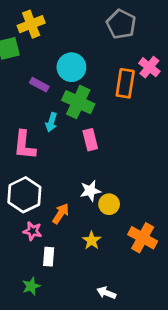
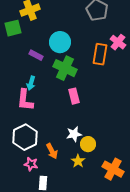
cyan arrow: (51, 122) -> (31, 83), moved
orange arrow: (61, 214) -> (52, 151), turned 119
yellow star: (92, 240) -> (78, 161), moved

